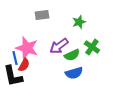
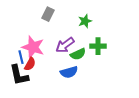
gray rectangle: (42, 15) -> (48, 14), turned -56
green cross: (92, 47) -> (98, 46), turned -35
blue semicircle: (74, 73) -> (69, 72), moved

